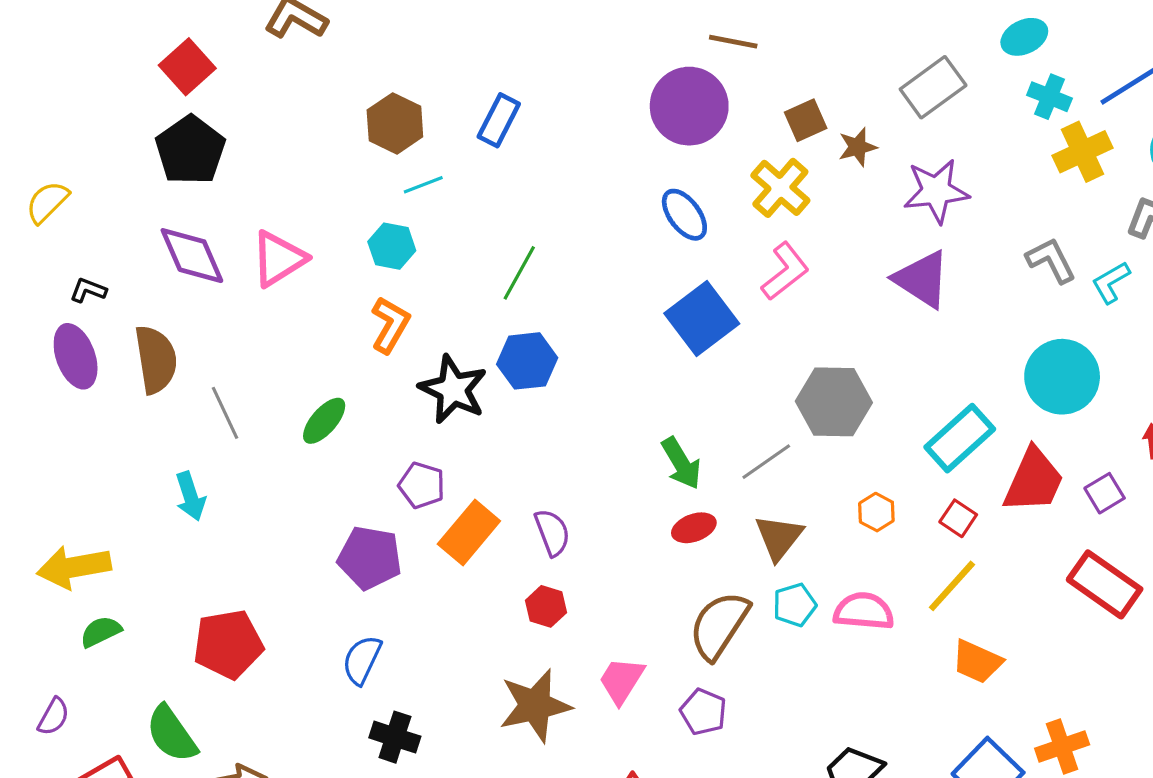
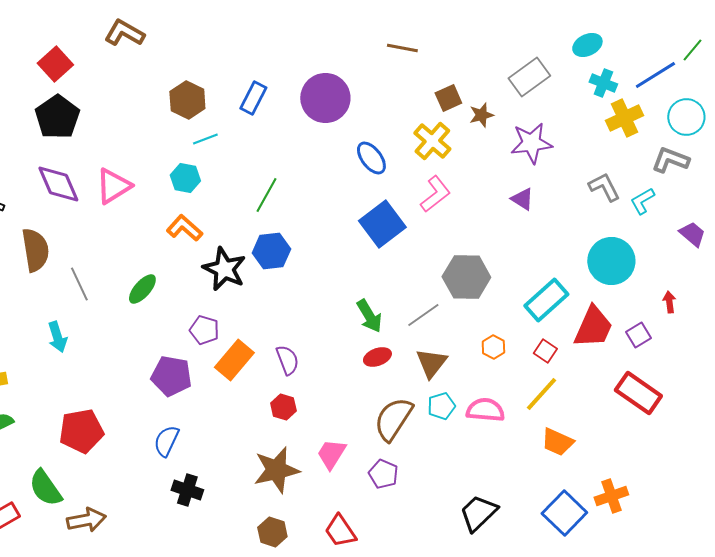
purple circle: (689, 106) -> (325, 98), moved
purple triangle: (922, 279) -> (522, 199), size x0.6
orange L-shape: (390, 325) -> (184, 228), turned -78

